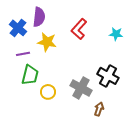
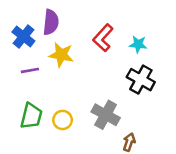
cyan star: (116, 34) -> (138, 44), moved
green trapezoid: (30, 75) -> (31, 116), moved
black cross: (108, 76) -> (141, 80), moved

